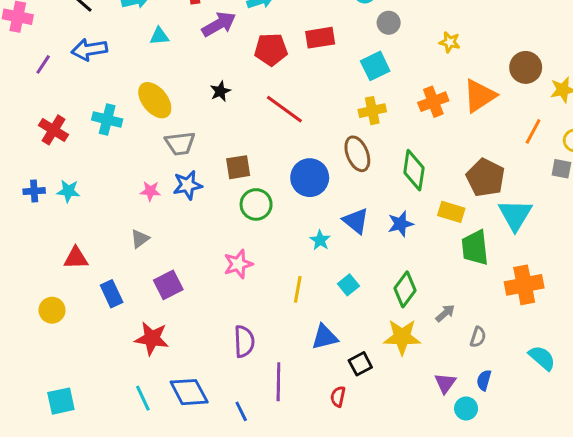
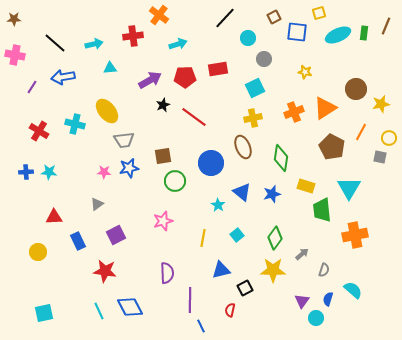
purple arrow: (219, 24) -> (150, 80), moved
black star: (220, 91) -> (163, 105), moved
brown pentagon: (485, 178) -> (332, 147), moved
cyan semicircle: (542, 358) -> (353, 290), moved
blue line: (241, 411) -> (201, 326), moved

